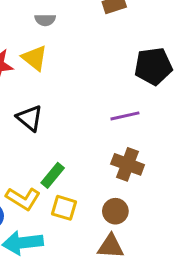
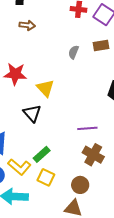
gray semicircle: (45, 20) -> (74, 52), moved, turned 104
yellow triangle: (35, 58) -> (45, 88), moved
purple line: (125, 116) -> (87, 128), moved

